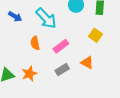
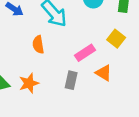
pink rectangle: (61, 46) -> (85, 53), moved
gray rectangle: (62, 70) -> (71, 80), turned -48

